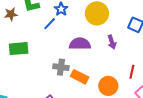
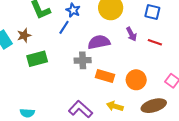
brown star: (11, 14) -> (24, 35), moved
gray cross: (61, 67) -> (83, 60), moved
red line: (132, 72) -> (155, 42), moved, turned -72

